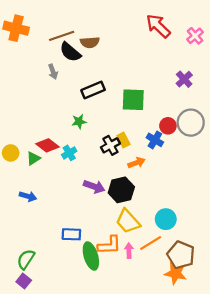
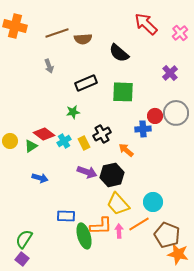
black semicircle: (70, 52) -> (119, 53), moved
yellow rectangle: (123, 140) -> (84, 143), moved
blue cross: (155, 140) -> (143, 129), turned -35
orange arrow: (136, 163) -> (126, 150), turned -119
blue arrow: (28, 196) -> (40, 178), moved
orange star: (176, 273) -> (178, 254), moved

